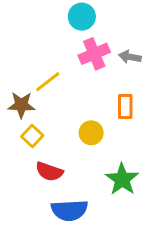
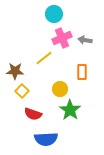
yellow line: (48, 82) -> (44, 58), moved
green star: (122, 179) -> (70, 110), moved

